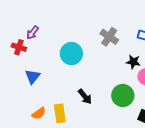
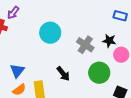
gray cross: (109, 37) -> (85, 45), moved
blue triangle: (33, 77) -> (17, 71), moved

